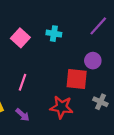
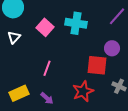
cyan cross: (54, 34) -> (76, 23), size x1.5
red star: (61, 107) -> (83, 91), turned -30

